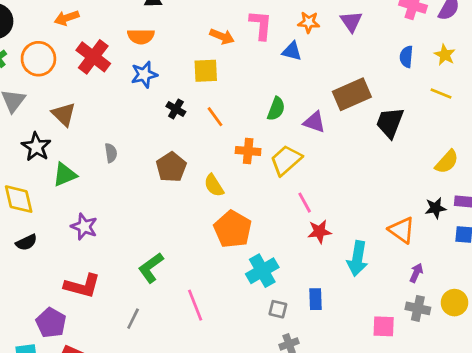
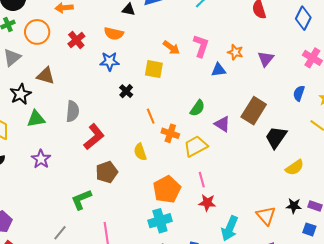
blue triangle: (292, 51) -> (218, 70), turned -35
red cross: (93, 57) -> (76, 40), size x0.7
brown rectangle: (352, 94) -> (254, 111), turned -48
brown triangle: (64, 114) -> (46, 76), turned -42
orange line: (215, 117) -> (151, 116), moved
gray semicircle: (111, 153) -> (73, 111), size x1.5
yellow semicircle: (447, 162) -> (295, 167), moved
brown pentagon: (171, 167) -> (107, 172), moved
orange pentagon: (233, 229) -> (167, 189), moved
red L-shape: (82, 286) -> (94, 137), moved, turned -68

